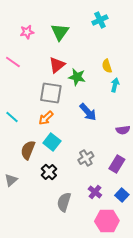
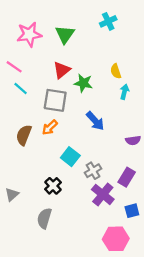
pink star: (27, 32) -> (29, 34), size x1.6
cyan line: (12, 117) -> (21, 88), moved
cyan square: (52, 142) -> (70, 157), moved
brown semicircle: (28, 150) -> (24, 135), moved
purple cross: (95, 192) -> (103, 194), moved, size x1.5
blue square: (122, 195) -> (132, 211), turned 32
gray semicircle: (64, 202) -> (44, 218), moved

